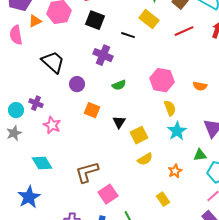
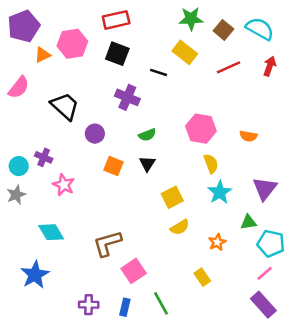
pink semicircle: (16, 35) -> (19, 87), moved, turned -132
black triangle: (119, 122) -> (147, 164), moved

